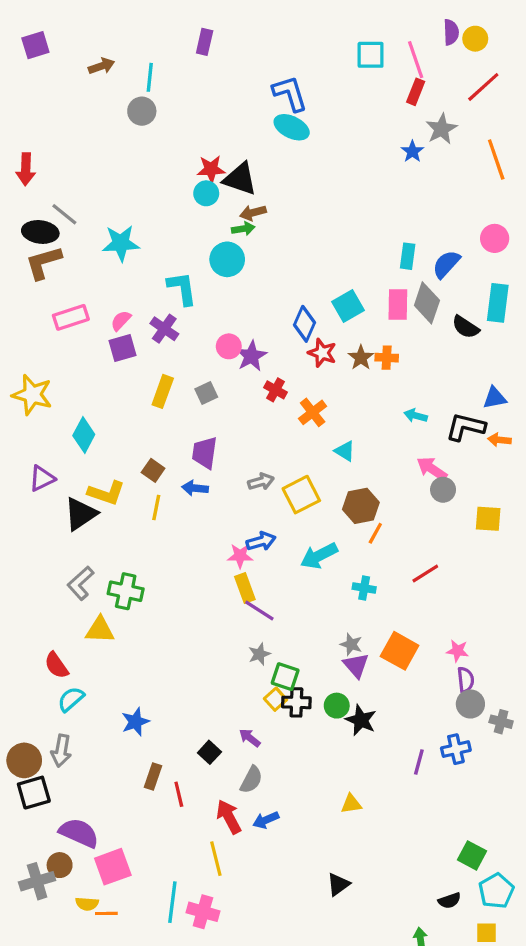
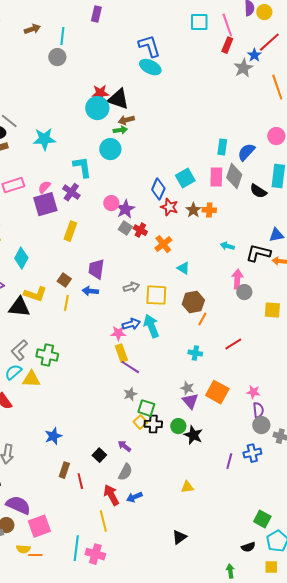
blue star: (412, 151) -> (254, 55), moved
cyan circle: (206, 193) -> (97, 108), size x1.5
purple square: (122, 348) -> (45, 204), size x1.4
gray square: (206, 393) -> (125, 228), moved, turned -32
pink arrow: (432, 469) -> (237, 279), turned 60
yellow square: (301, 495) -> (156, 295), turned 30
black triangle: (81, 514) -> (19, 307), turned 40
cyan arrow: (319, 556) -> (151, 326), moved, turned 95
cyan semicircle: (71, 699) -> (13, 372), moved

